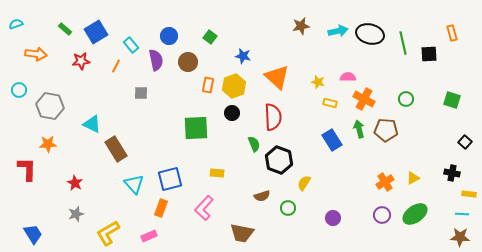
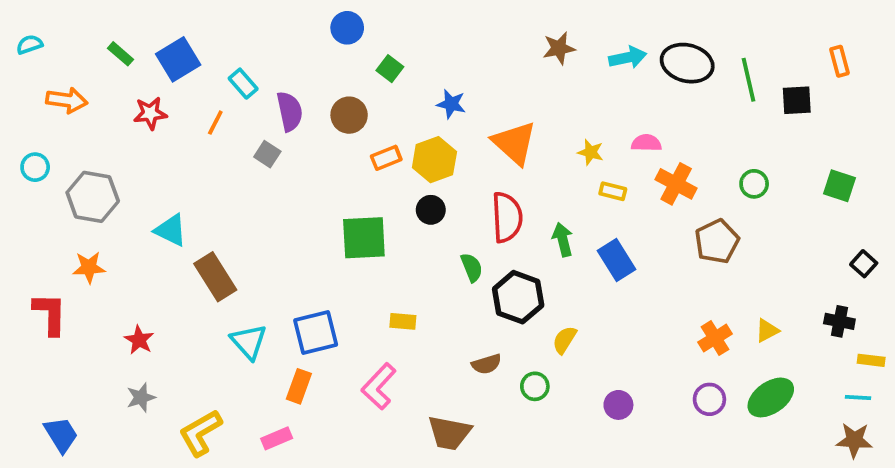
blue circle: (169, 36) -> (347, 28), moved
orange rectangle: (208, 85) -> (386, 158), turned 56
gray square: (141, 93) -> (267, 154), moved, turned 32
green arrow: (359, 129) -> (563, 240), moved
brown pentagon: (386, 130) -> (717, 241), turned -30

